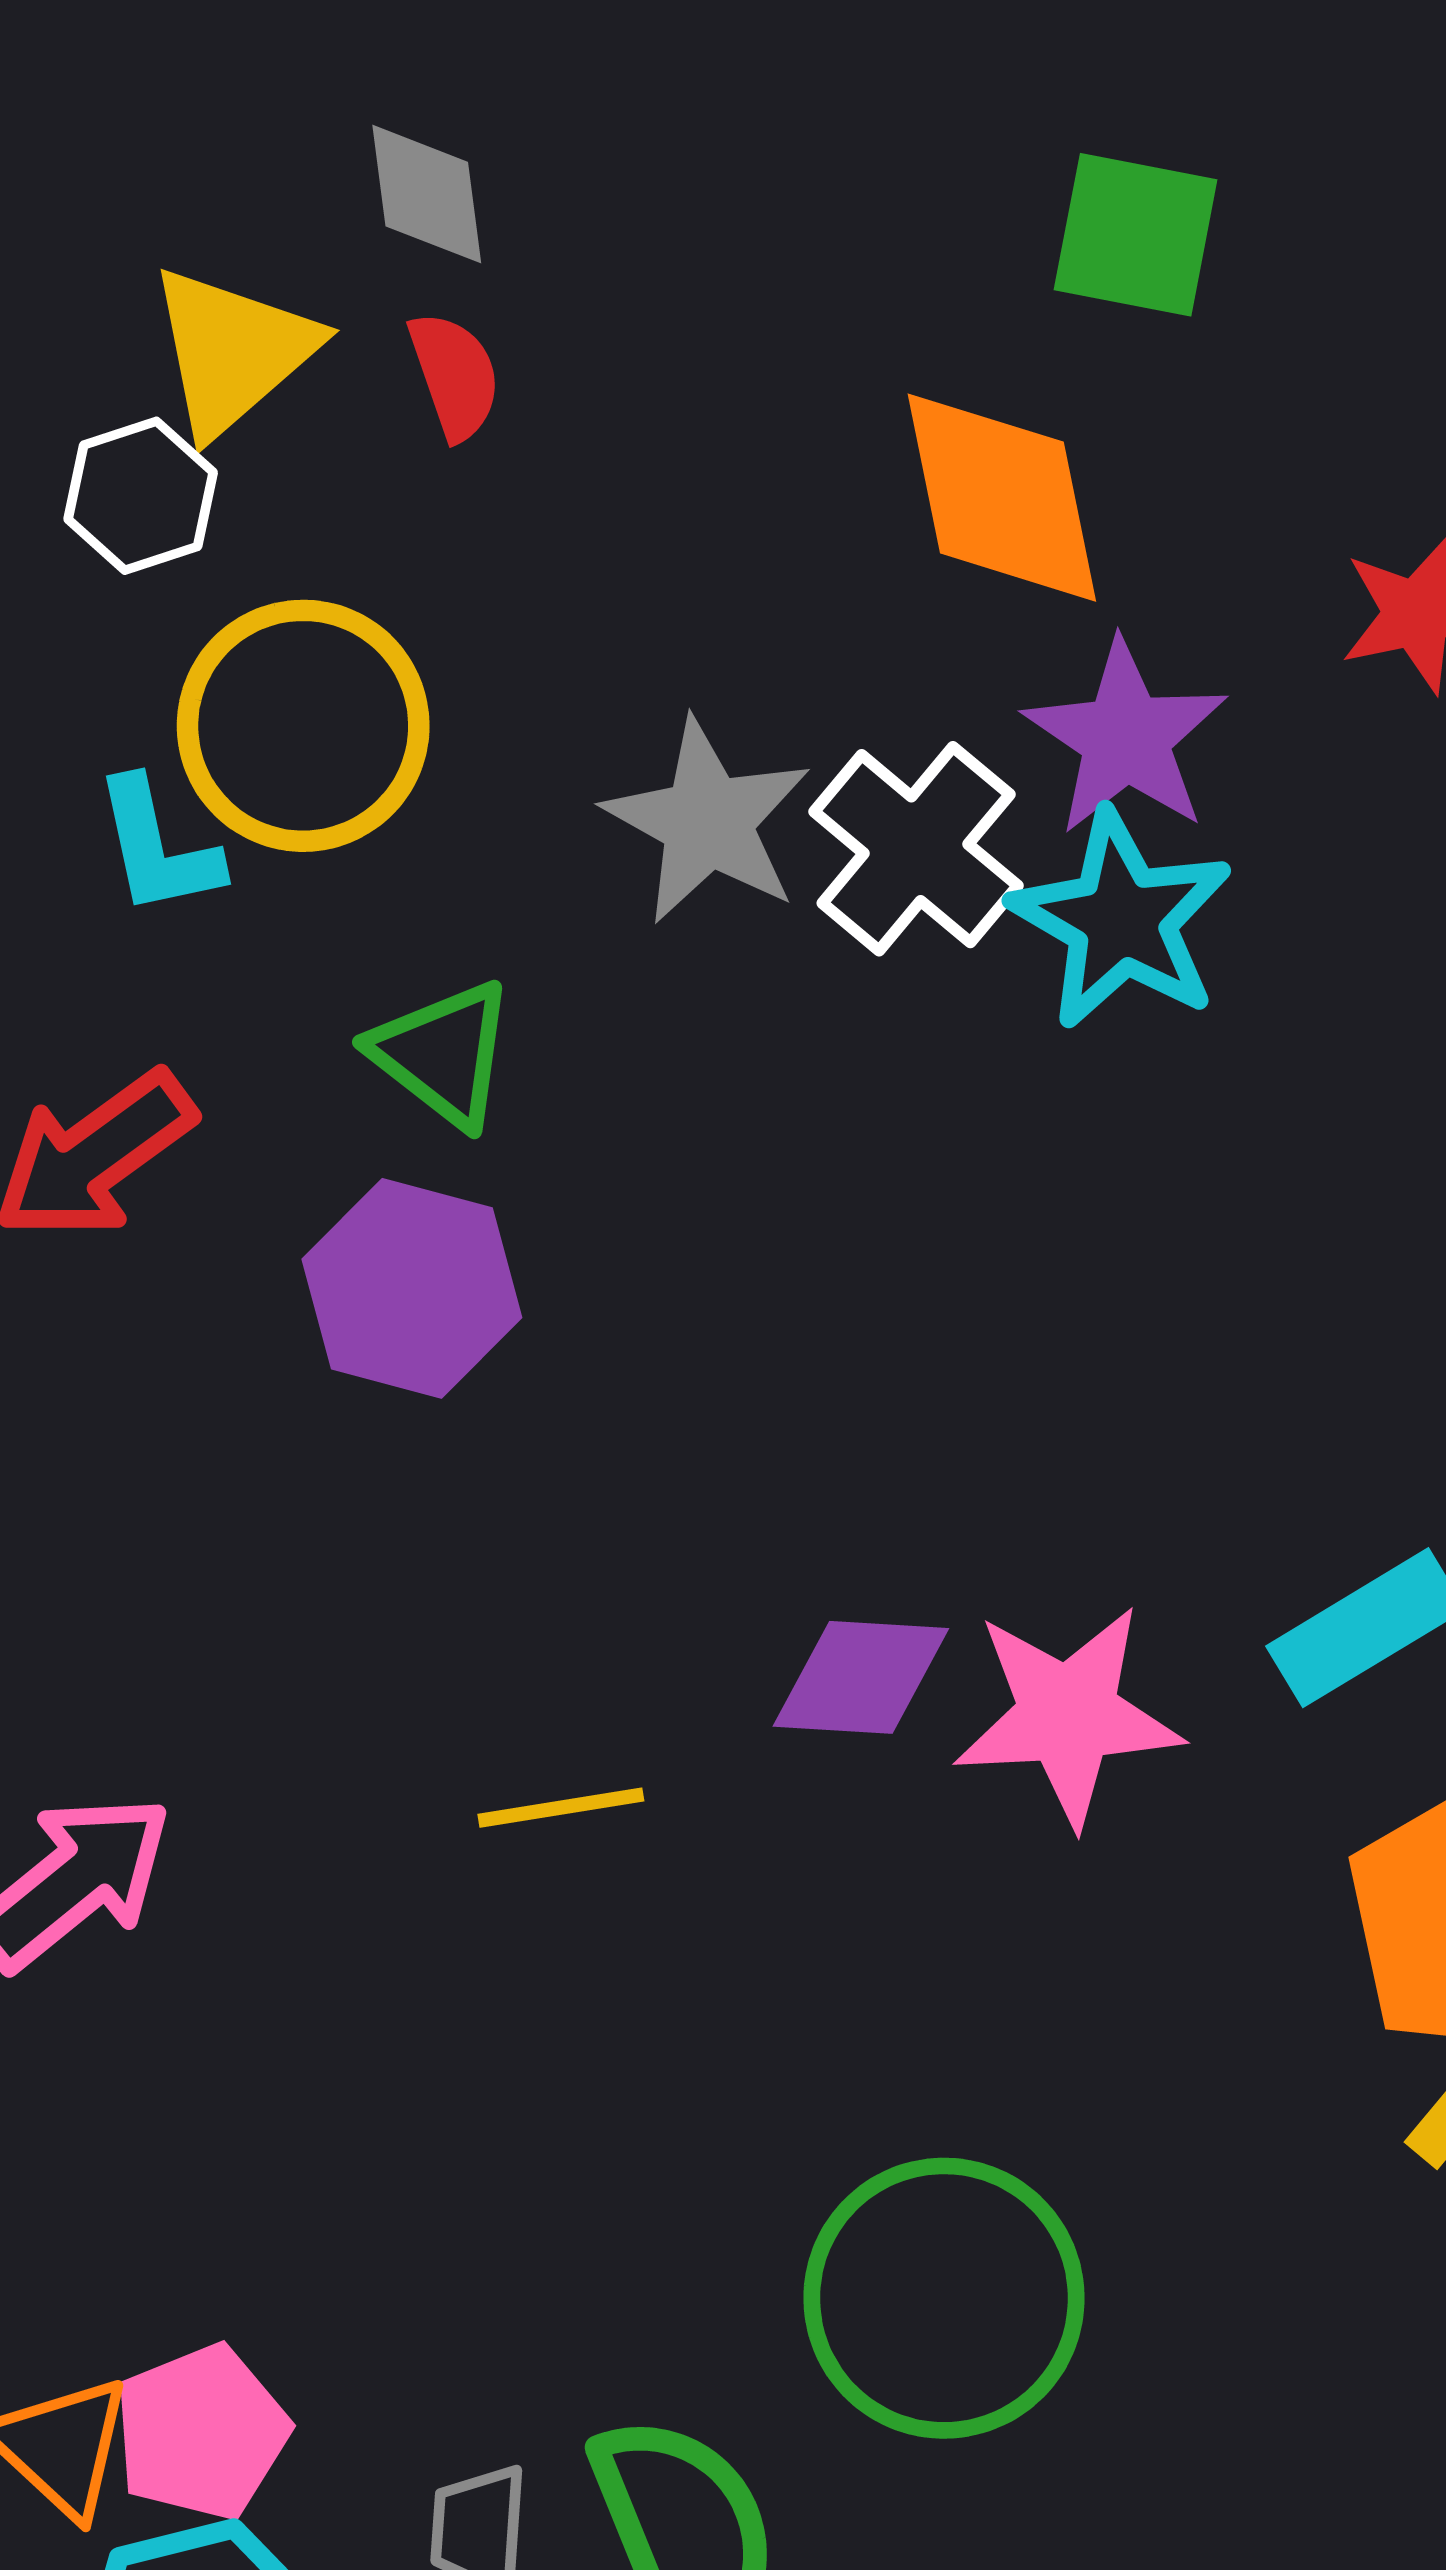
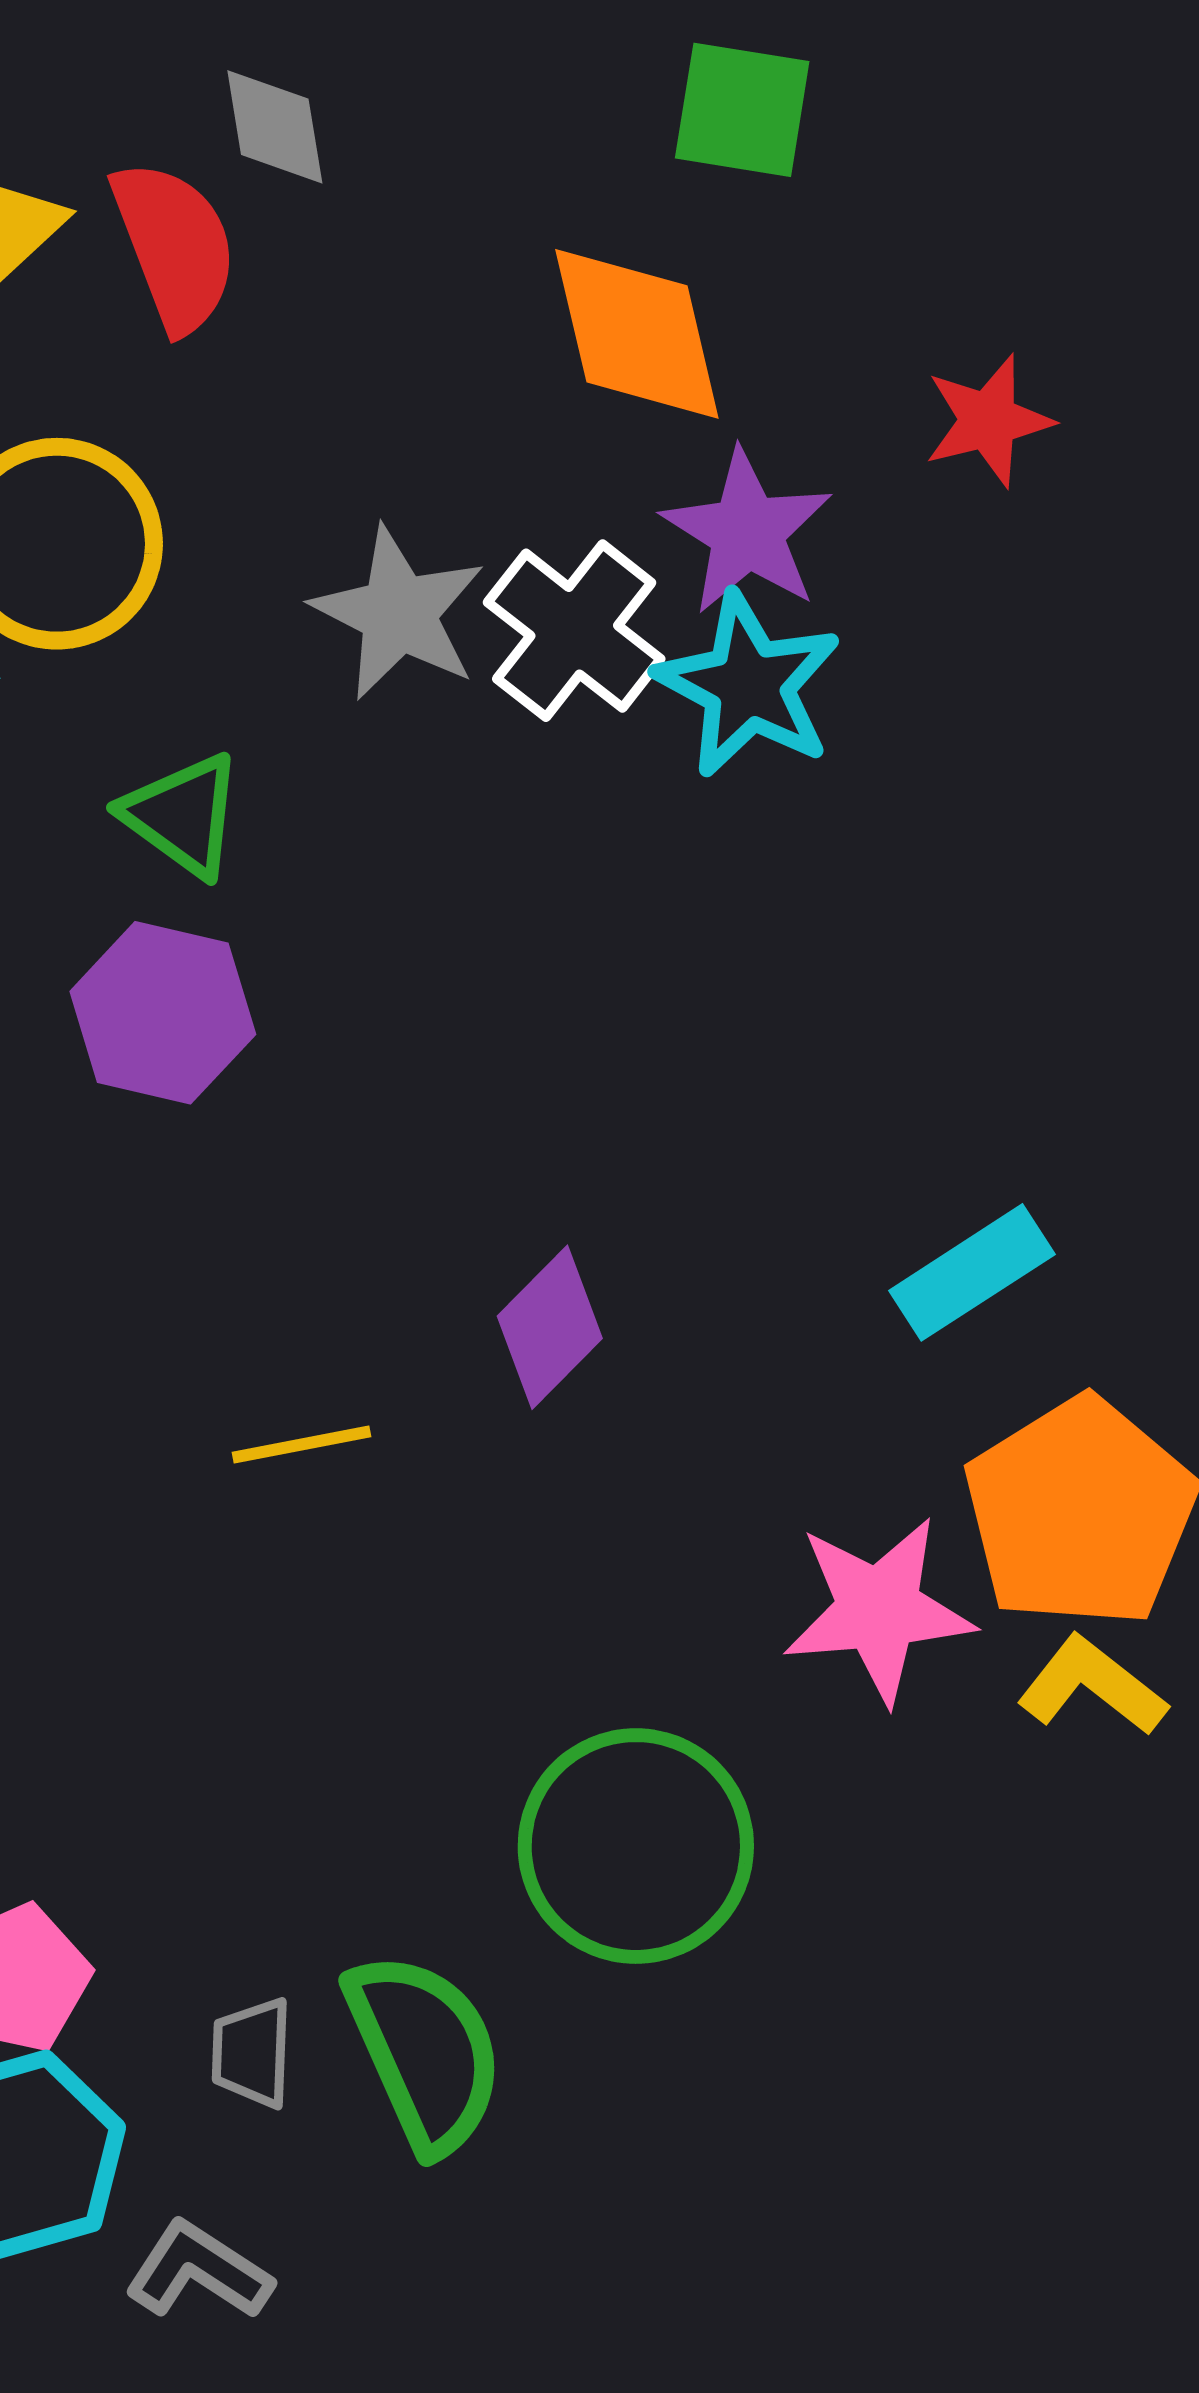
gray diamond: (427, 194) -> (275, 127), moved
red semicircle: (455, 376) -> (174, 246), size x1.6
purple diamond: (861, 1677) -> (550, 1327), turned -47
pink star: (1068, 1715) -> (878, 1610), moved

